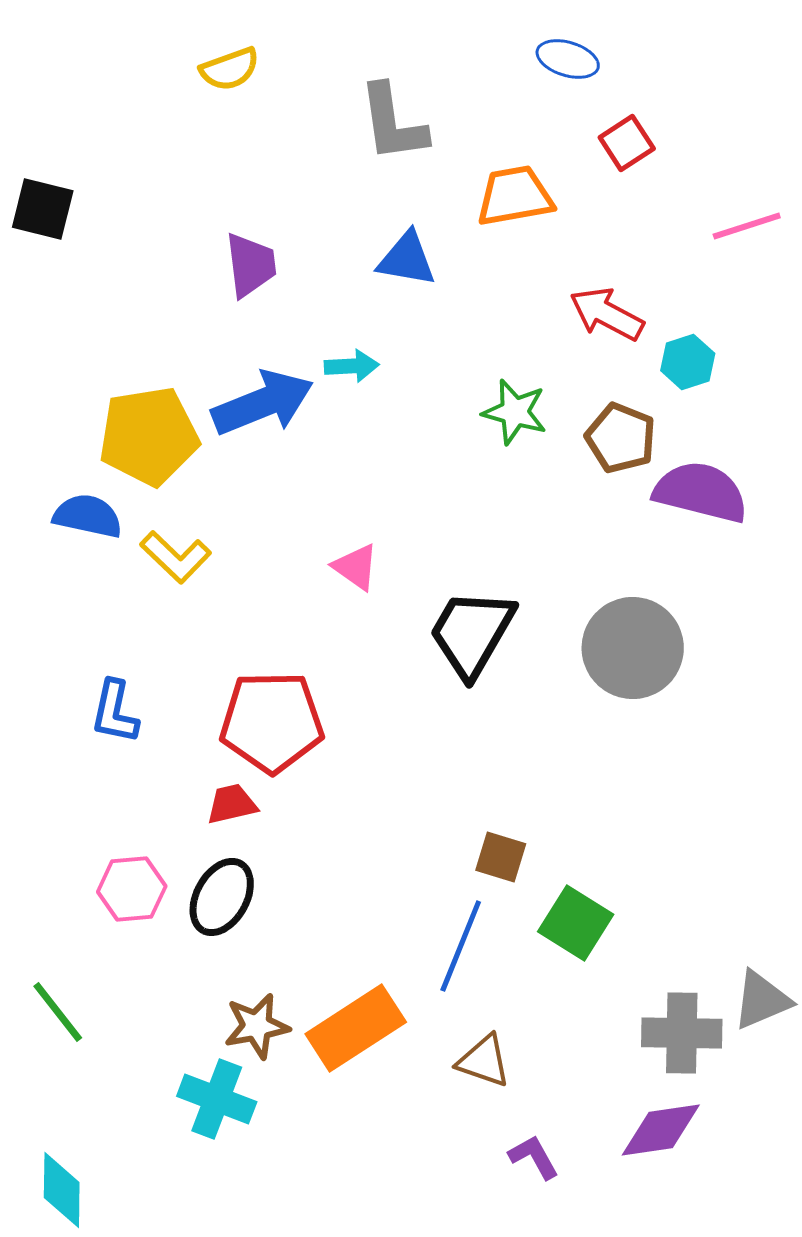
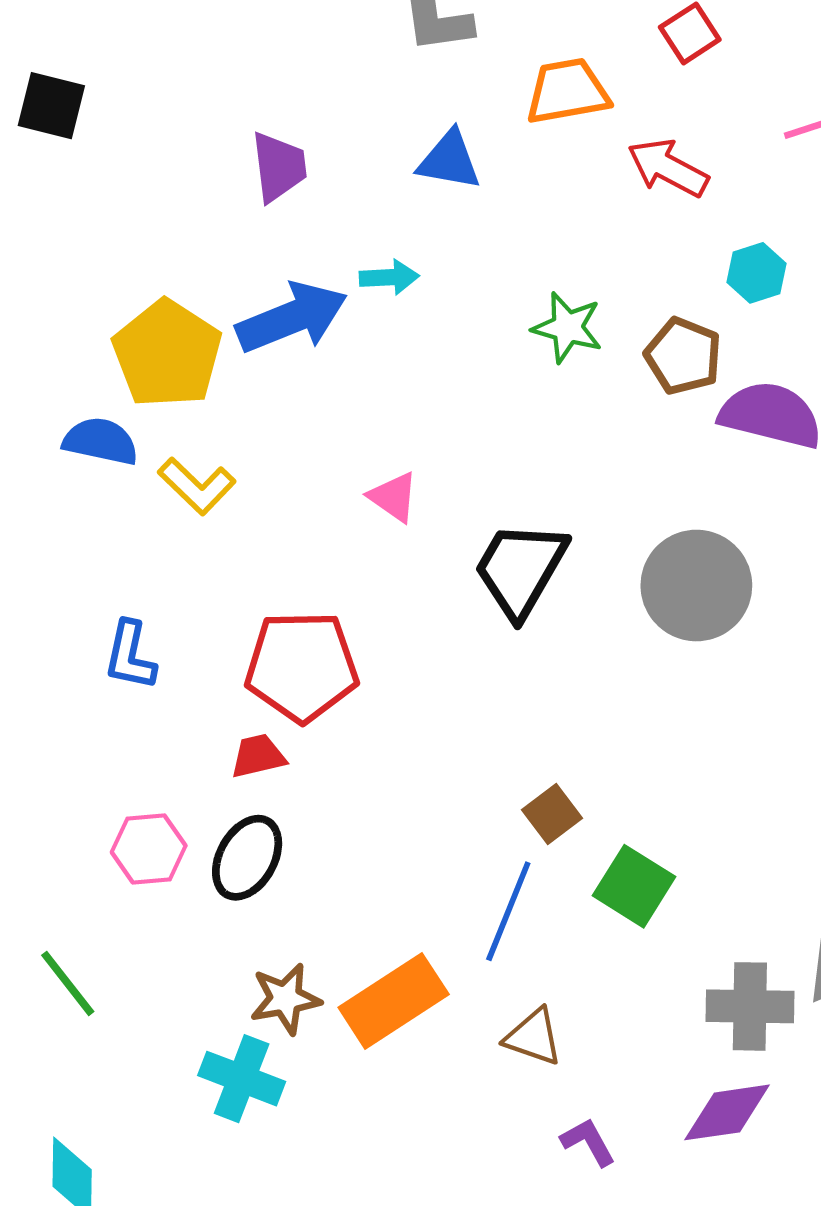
red arrow: (607, 314) -> (668, 168), moved
yellow pentagon: (149, 436) -> (167, 354), turned -30
brown square: (501, 857) -> (552, 814), turned 36

